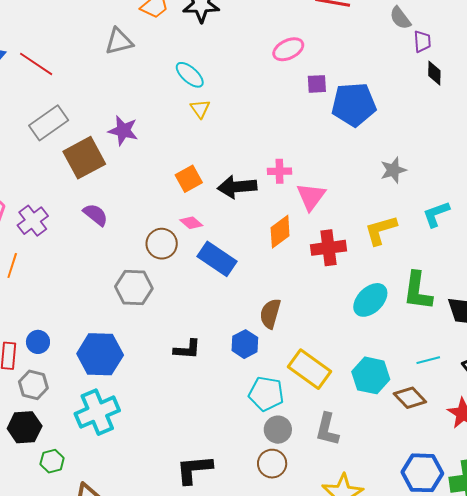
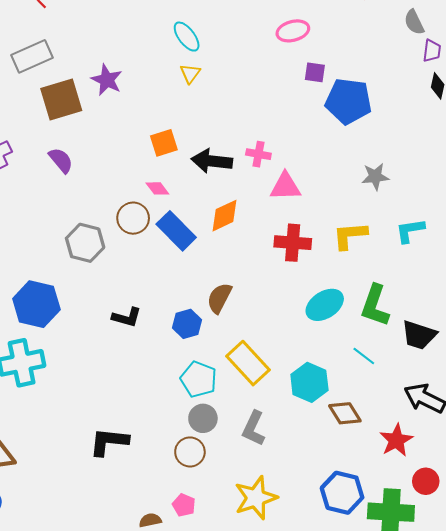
pink triangle: (311, 197) -> (285, 187), turned 40
orange diamond: (280, 232) -> (224, 216), moved
brown circle: (162, 244) -> (133, 218), moved
cyan line: (428, 360) -> (364, 356), moved, turned 40

